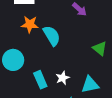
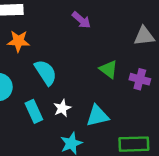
cyan semicircle: (52, 36) -> (46, 72), moved

